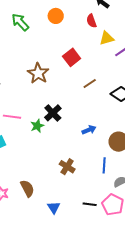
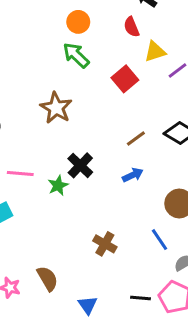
green arrow: (20, 22) -> (76, 55), moved
red square: (72, 57) -> (125, 79), moved
brown line: (90, 84) -> (136, 139), moved
blue arrow: (89, 130) -> (133, 175), moved
blue line: (104, 165) -> (160, 240), turned -35

